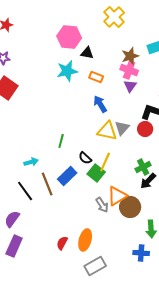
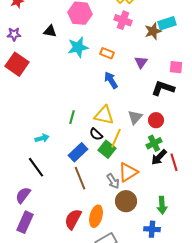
black triangle: (87, 53) -> (50, 31), moved
brown star: (130, 56) -> (153, 31), moved
pink cross: (129, 70) -> (123, 20), moved
gray triangle: (122, 128) -> (135, 117), moved
red circle: (145, 129) -> (156, 120), moved
yellow triangle: (107, 131) -> (104, 115), moved
brown line: (47, 184) -> (80, 178), moved
brown circle: (130, 207) -> (126, 201), moved
red semicircle: (62, 243) -> (73, 219), size x1.5

